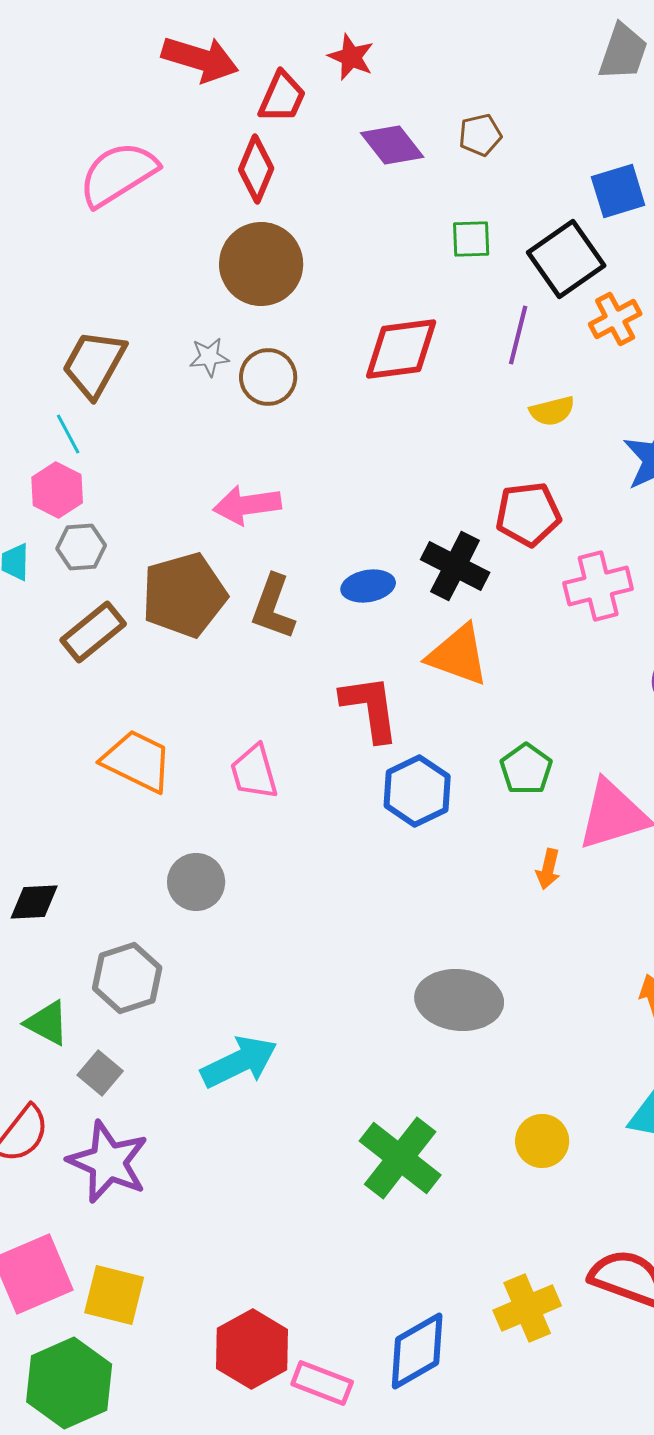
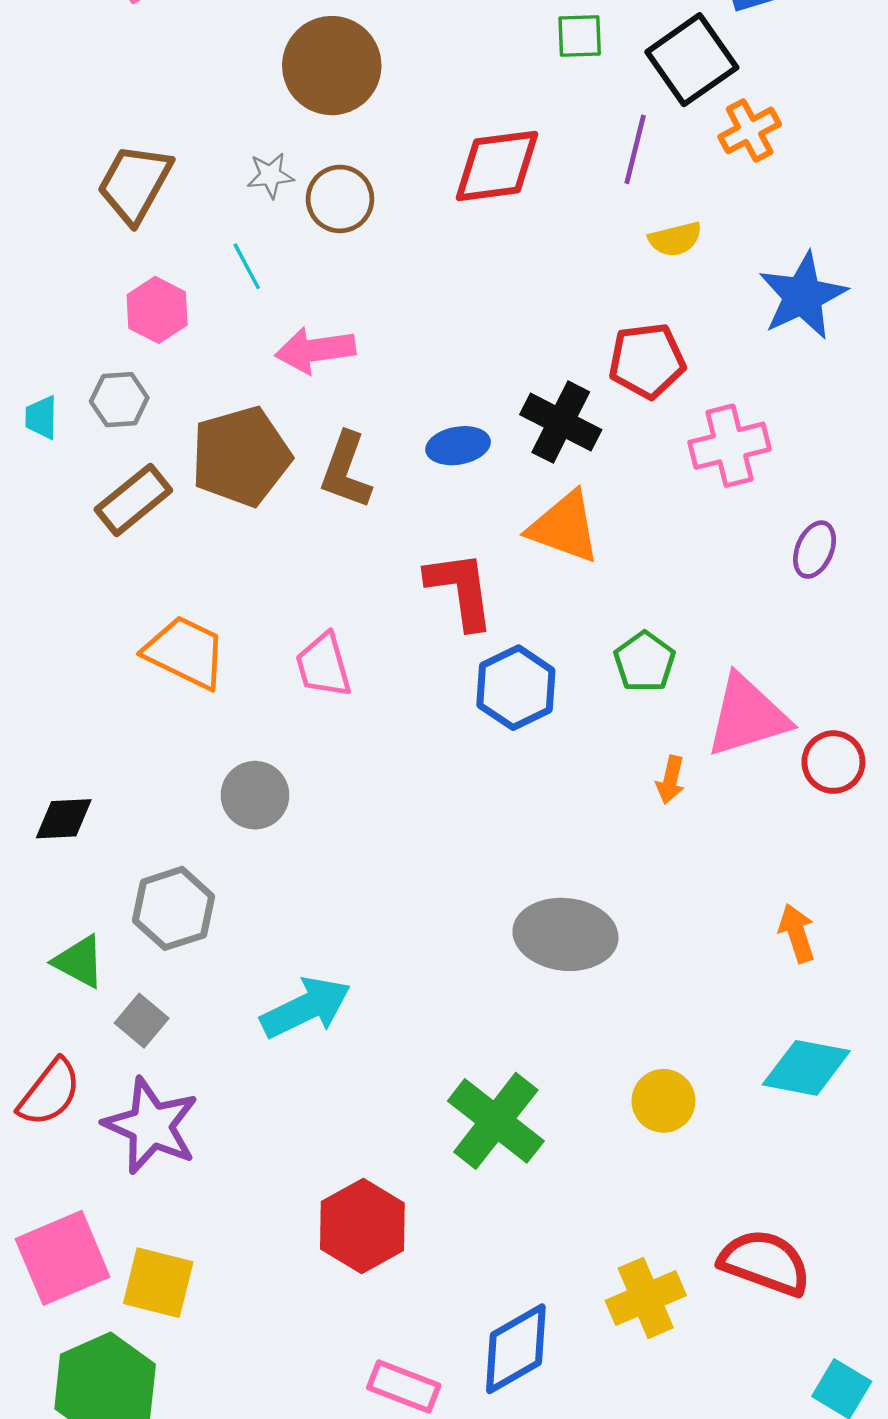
cyan line: (68, 434) -> (247, 266), moved
pink hexagon: (57, 490) -> (157, 310), moved
red hexagon: (252, 1349) -> (362, 1226), moved

